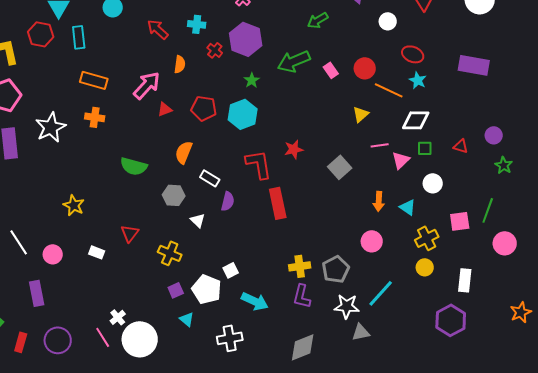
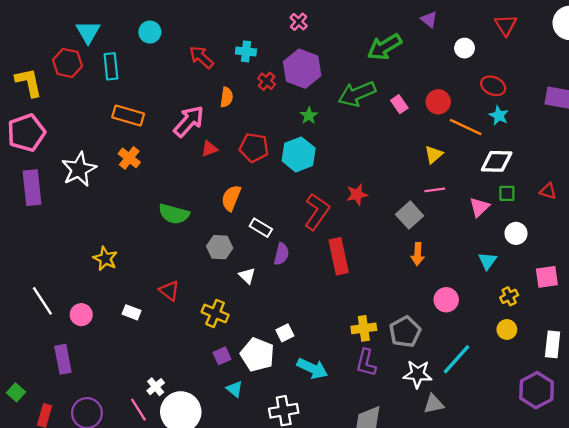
green arrow: (318, 20) -> (384, 47), size x1.4
orange cross: (95, 117) -> (129, 158), turned 30
pink line: (380, 145) -> (435, 190), moved
red L-shape: (259, 164) -> (317, 212), turned 44
orange arrow: (379, 201) -> (418, 254), moved
cyan triangle: (408, 207) -> (487, 261), turned 30
red triangle: (130, 233) -> (169, 291), turned -30
yellow cross: (427, 238) -> (509, 296), size x0.7

